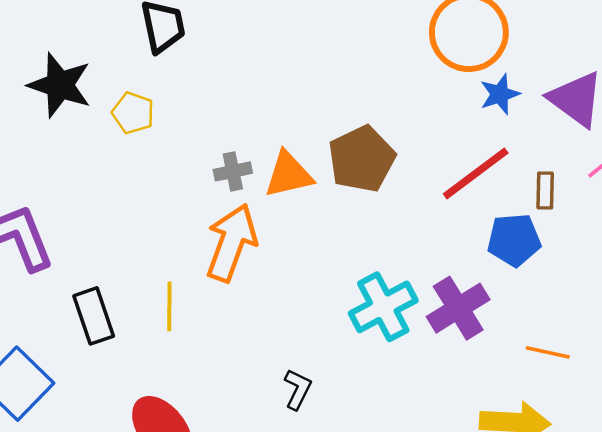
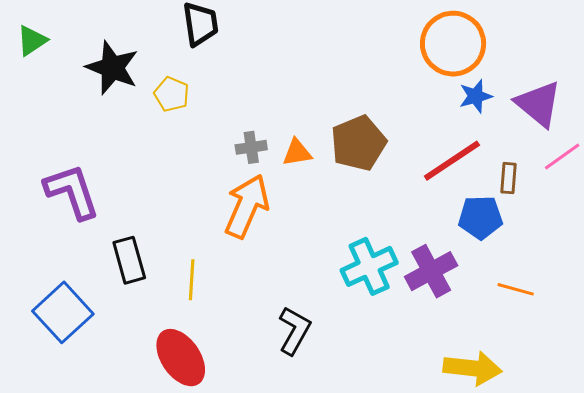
orange triangle: (288, 175) -> (297, 153), size x0.7
yellow line: (169, 306) -> (192, 280), moved
orange line: (548, 352) -> (516, 289), moved
black L-shape: (298, 389) -> (294, 331), size x1.4

